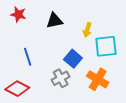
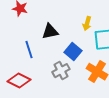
black triangle: (54, 21) -> (50, 32), moved

